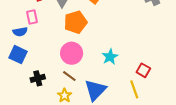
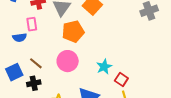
blue square: (18, 55) -> (14, 72), moved, turned 36
red square: (143, 70) -> (121, 79), moved
brown line: (69, 76) -> (36, 63), moved

